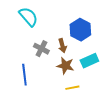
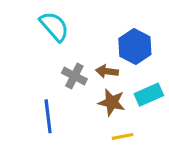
brown arrow: (62, 46) -> (107, 71), turned 112

